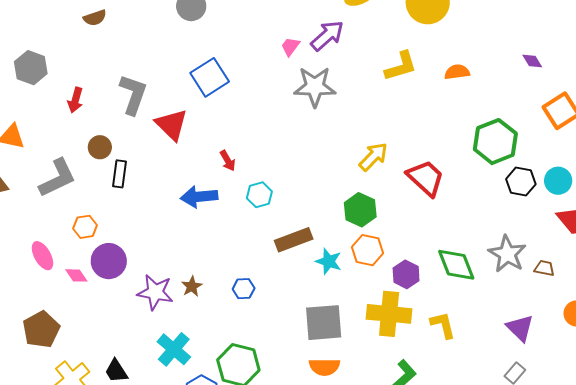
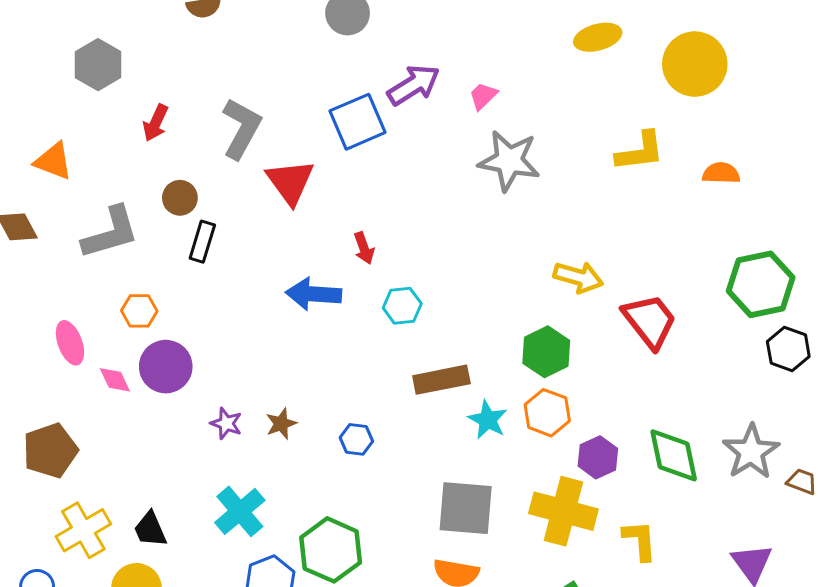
purple arrow: (327, 36) -> (414, 85), moved
yellow arrow: (373, 157) -> (578, 277), turned 52
purple star: (155, 292) -> (226, 423), size x0.6

